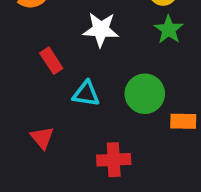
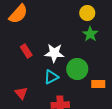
white star: (101, 30) -> (54, 53), moved
cyan triangle: (86, 94) -> (51, 77), moved, turned -35

